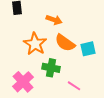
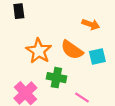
orange arrow: (54, 20) -> (91, 24), moved

